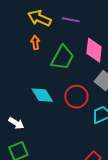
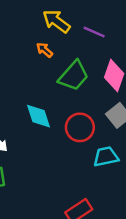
orange arrow: (35, 43) -> (45, 50), turned -56

